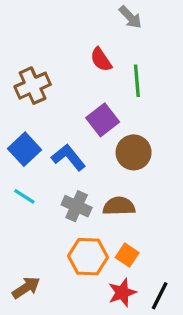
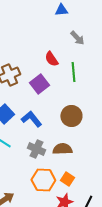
gray arrow: (130, 17) -> (77, 38), moved
purple square: (103, 120) -> (39, 84), moved

